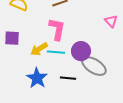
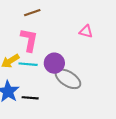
pink triangle: (111, 21) -> (86, 32), turned -32
black line: (68, 78) -> (30, 98), moved

